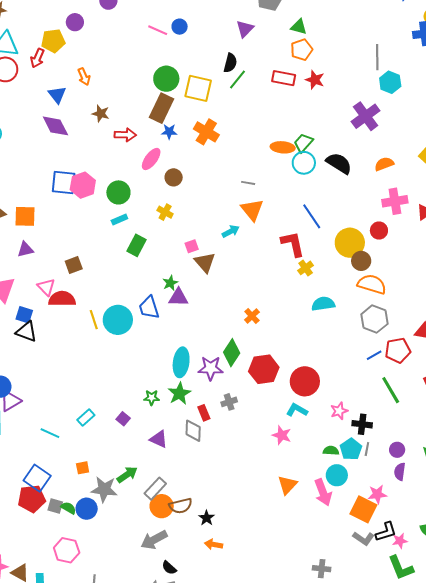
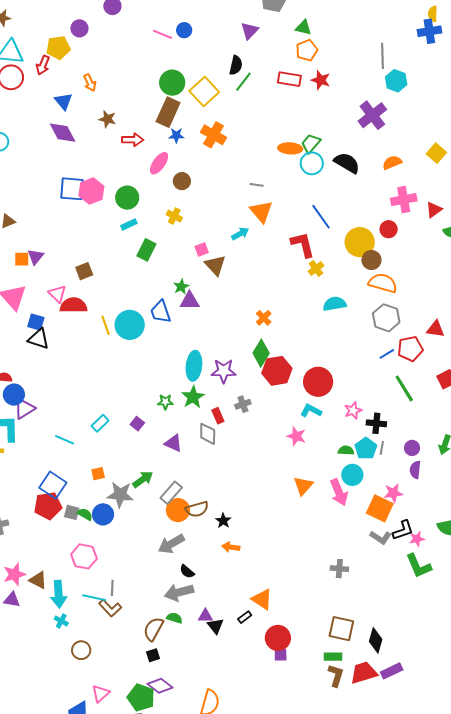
yellow square: (198, 88) -> (204, 92), turned 36
orange square: (25, 216) -> (22, 259), moved, size x0.7
purple triangle: (25, 249) -> (36, 257), turned -36
green diamond: (232, 353) -> (261, 353), moved

